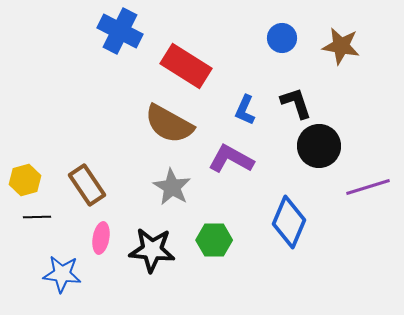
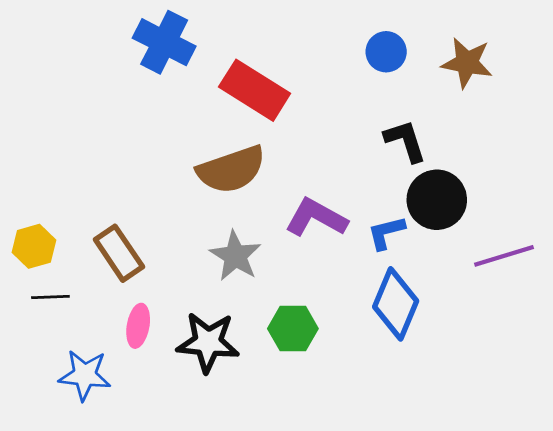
blue L-shape: (245, 110) -> (386, 233), moved, turned 52
brown semicircle: (169, 124) -> (231, 170), turned -48

